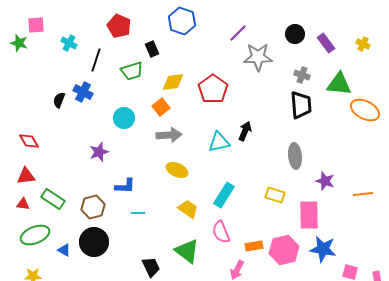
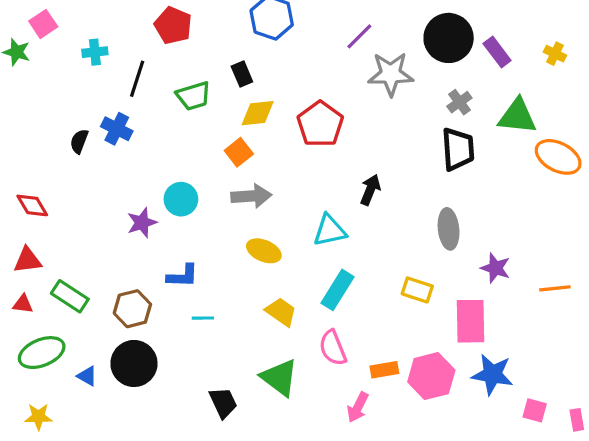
pink square: (36, 25) -> (43, 24), turned -30
black circle: (295, 34) -> (449, 38), size x1.6
cyan cross: (69, 43) -> (95, 52), turned -35
black rectangle: (152, 49) -> (242, 74), moved
gray cross: (302, 75) -> (459, 102), turned 35
cyan circle: (124, 118) -> (181, 199), moved
cyan triangle: (219, 142) -> (330, 230), moved

